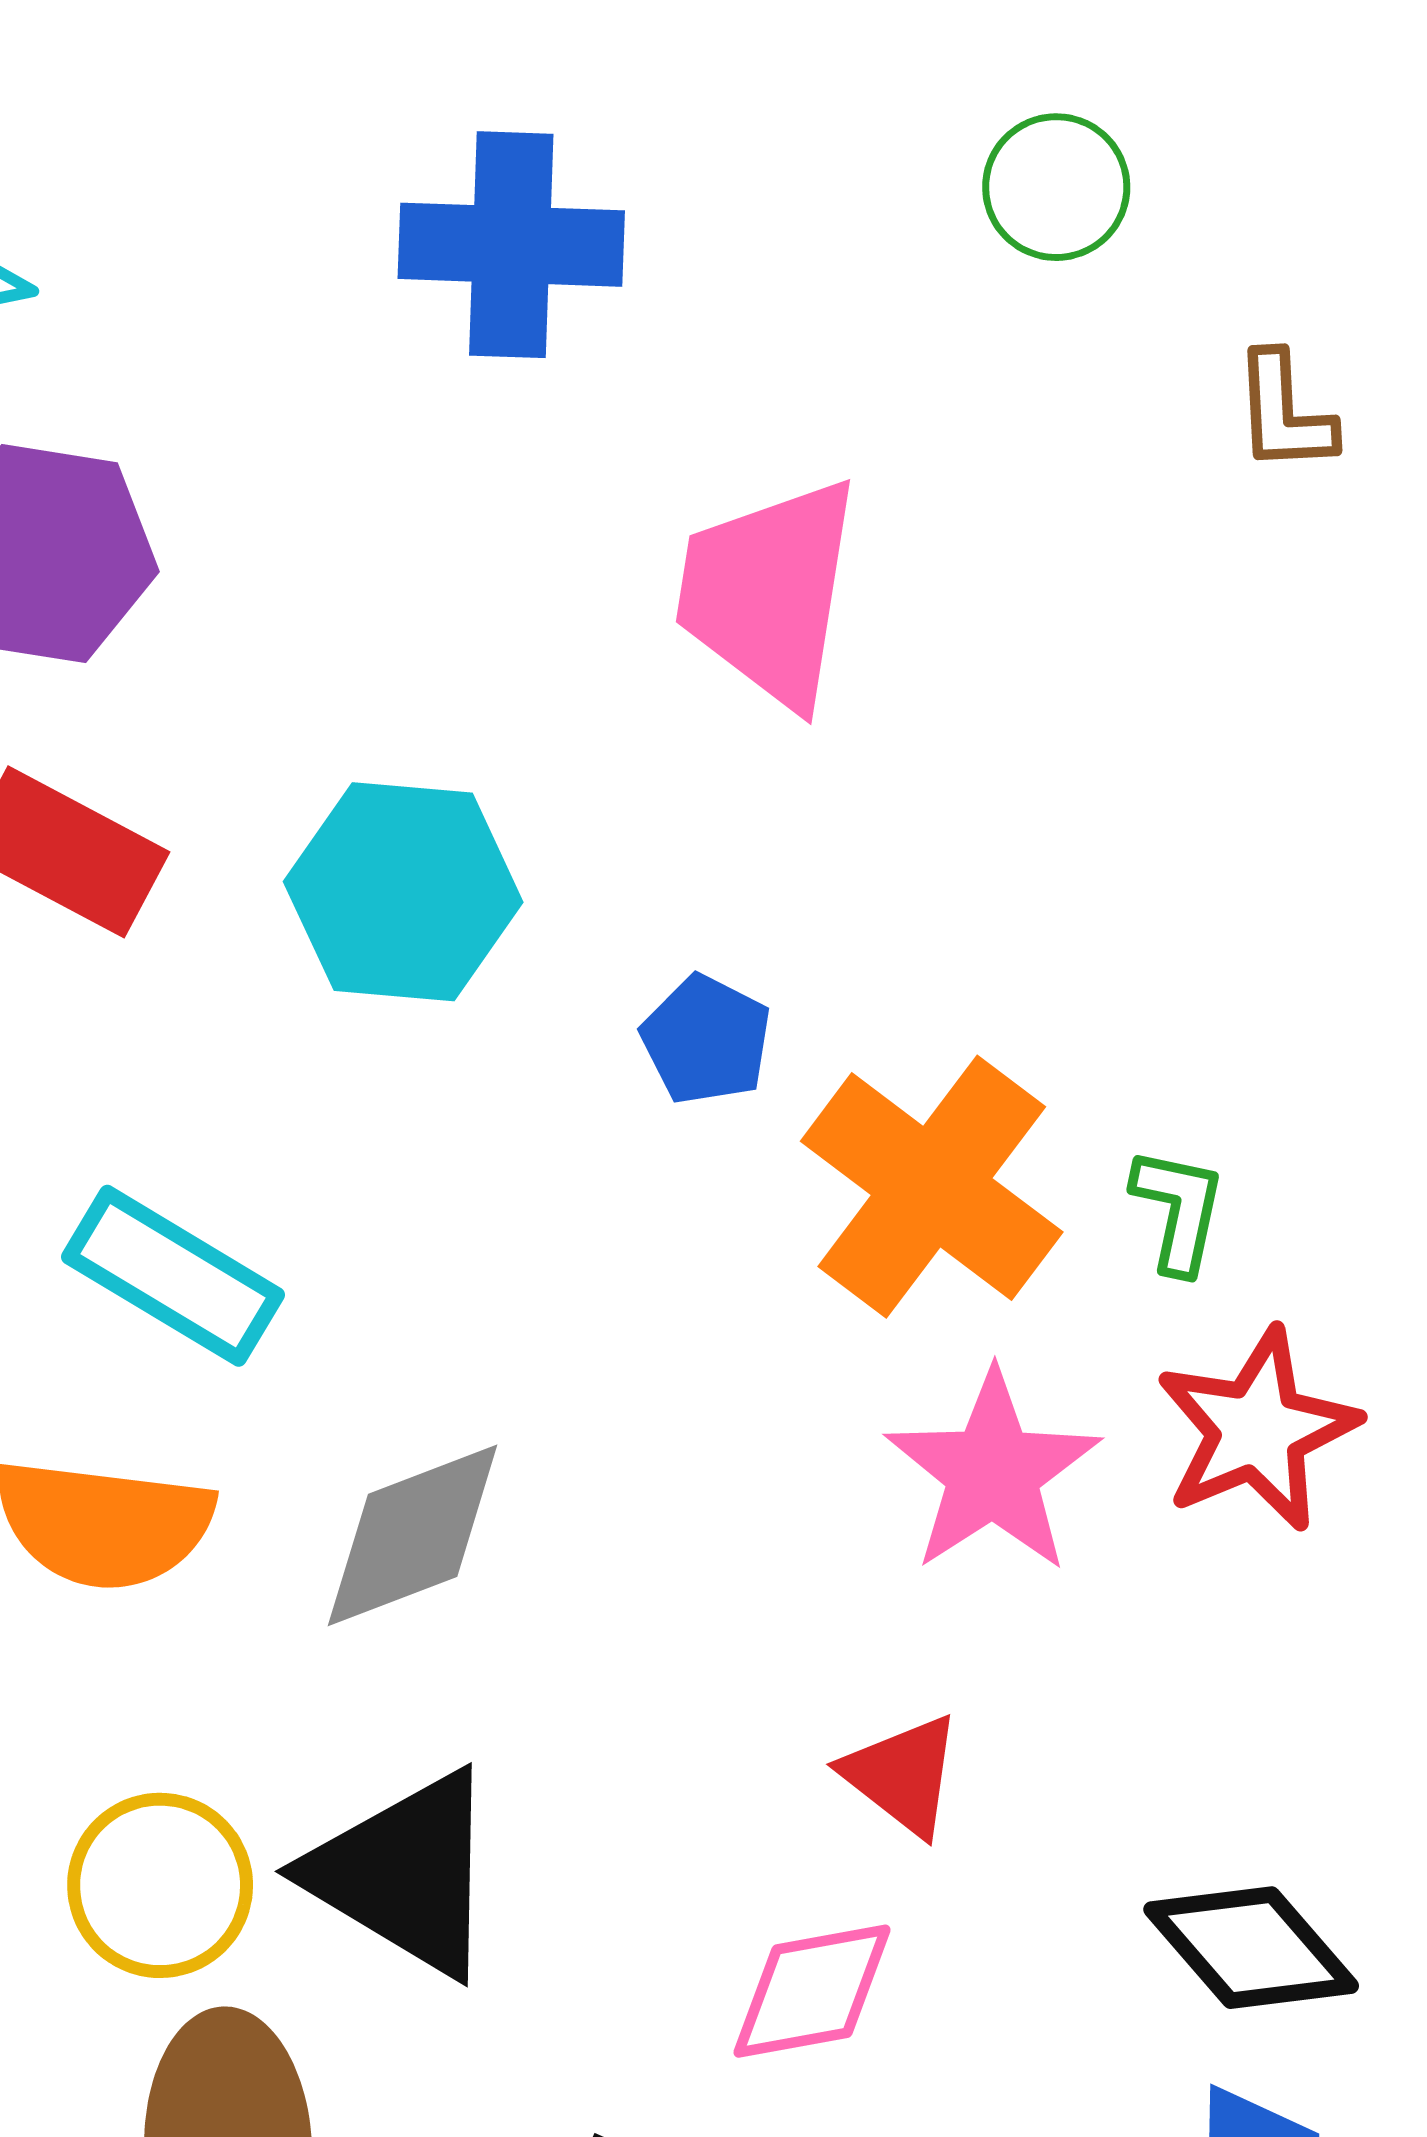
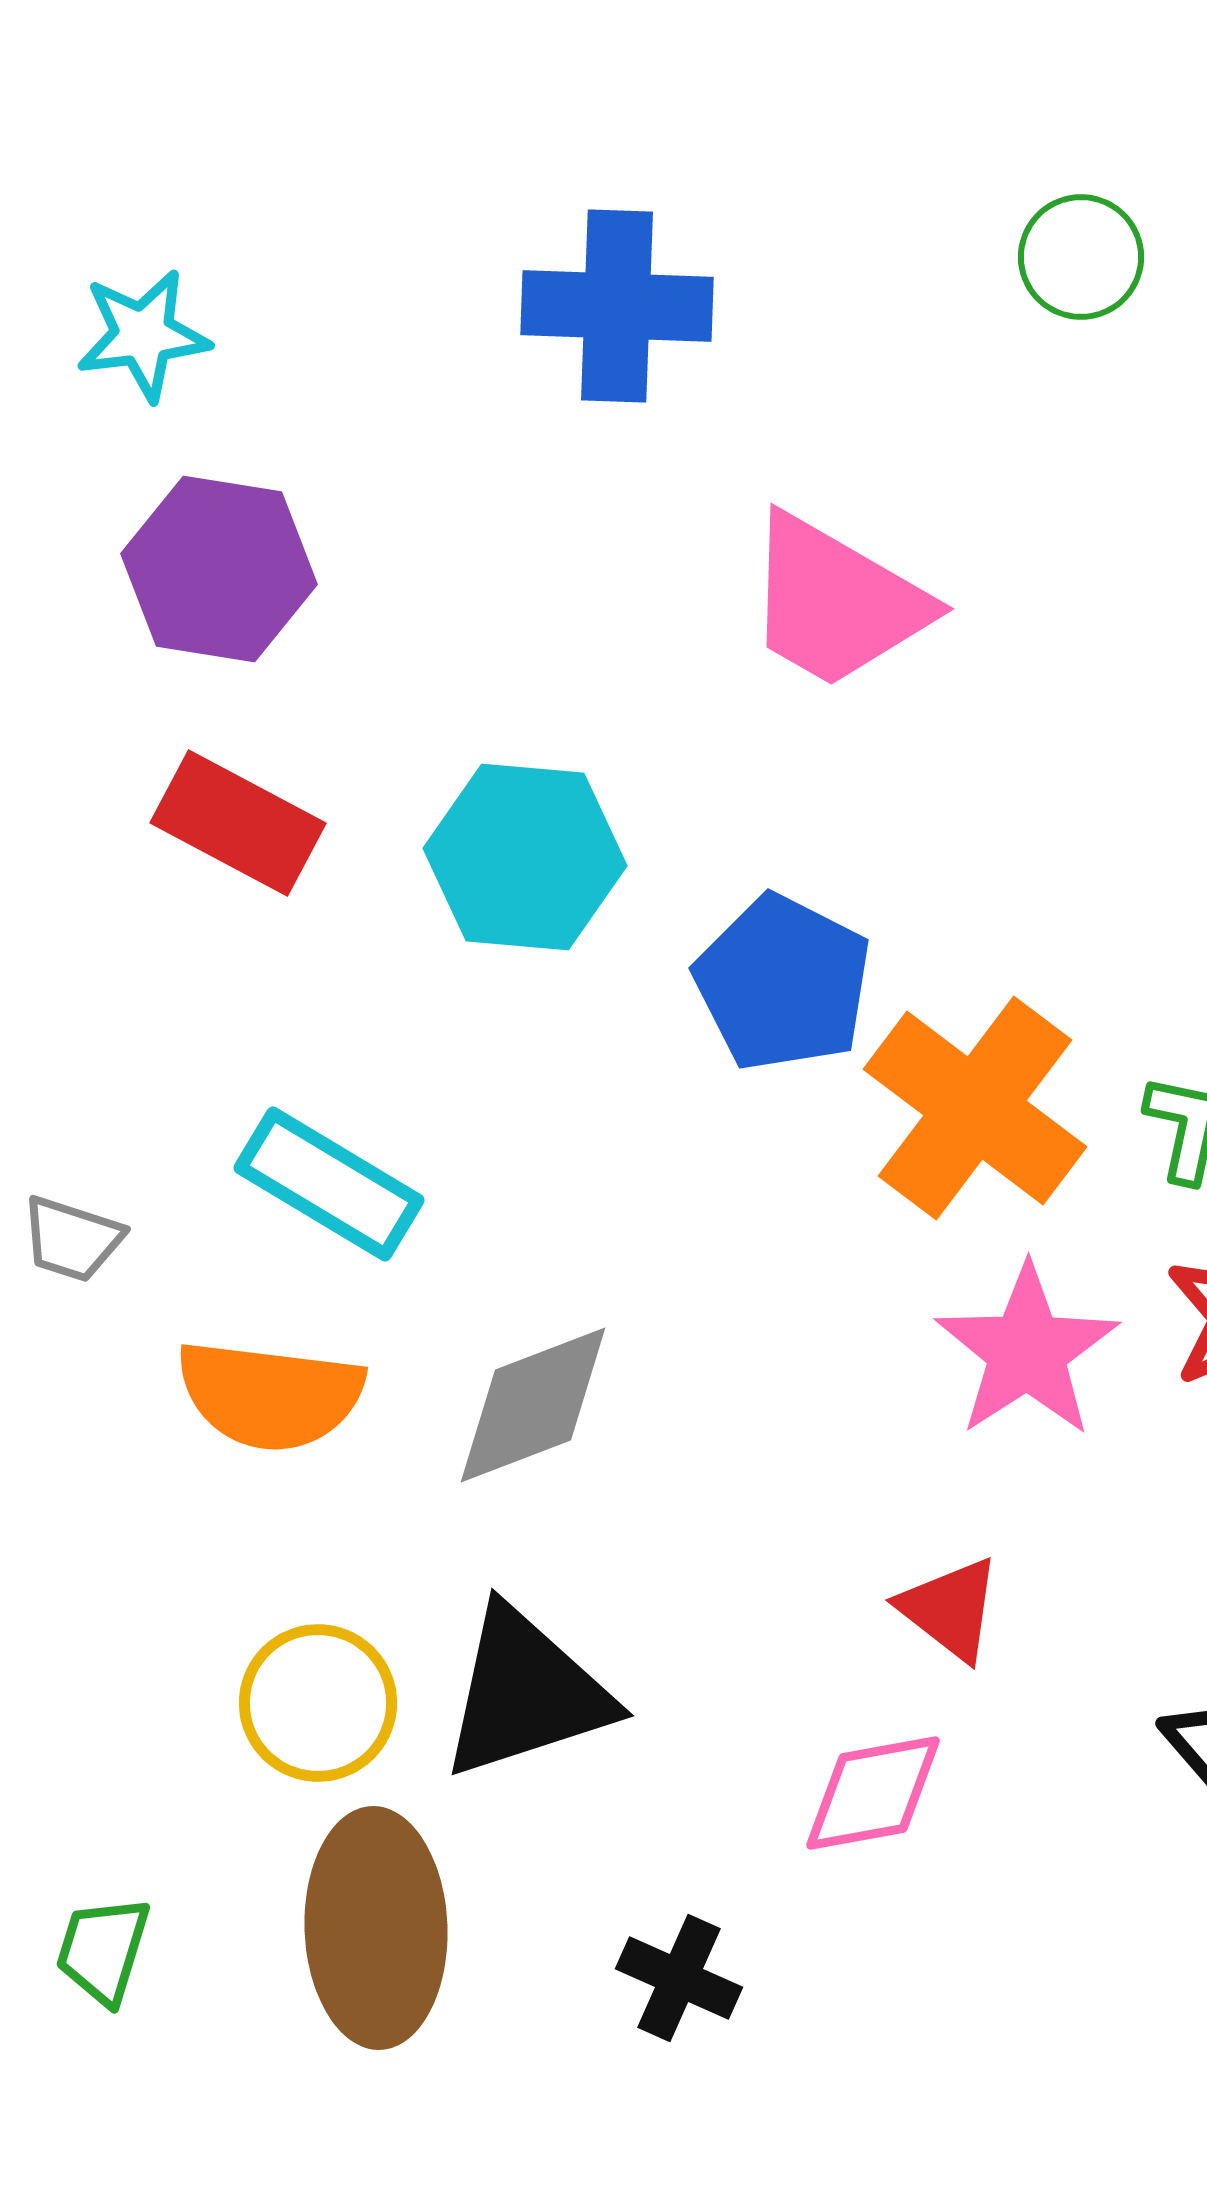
pink trapezoid: (768, 592) -> (836, 602), turned -69
blue pentagon: (706, 1040) -> (783, 983), size x1.6
black triangle: (404, 1874) -> (526, 1693), turned -49

